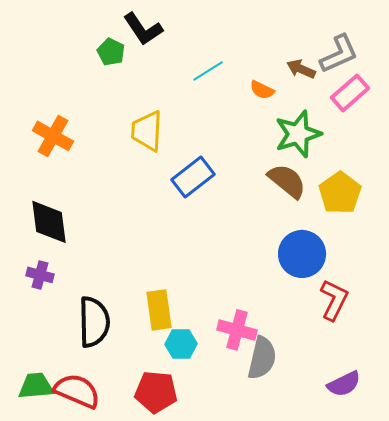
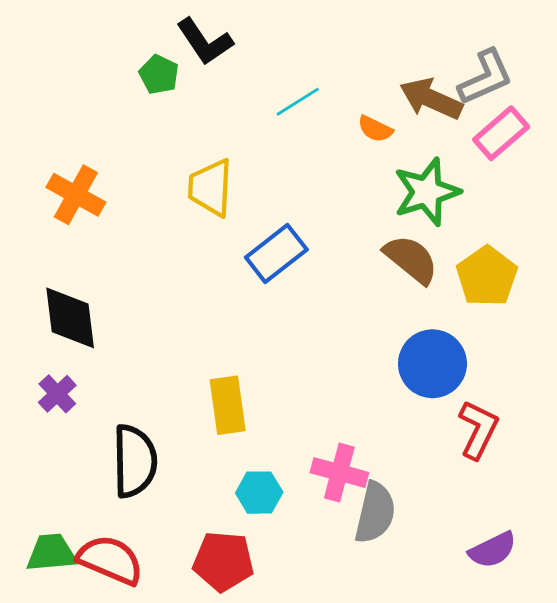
brown arrow: (301, 69) -> (431, 99), size x1.5
purple cross: (40, 275) -> (57, 394), turned 32
yellow rectangle: (159, 310) -> (228, 405), moved

